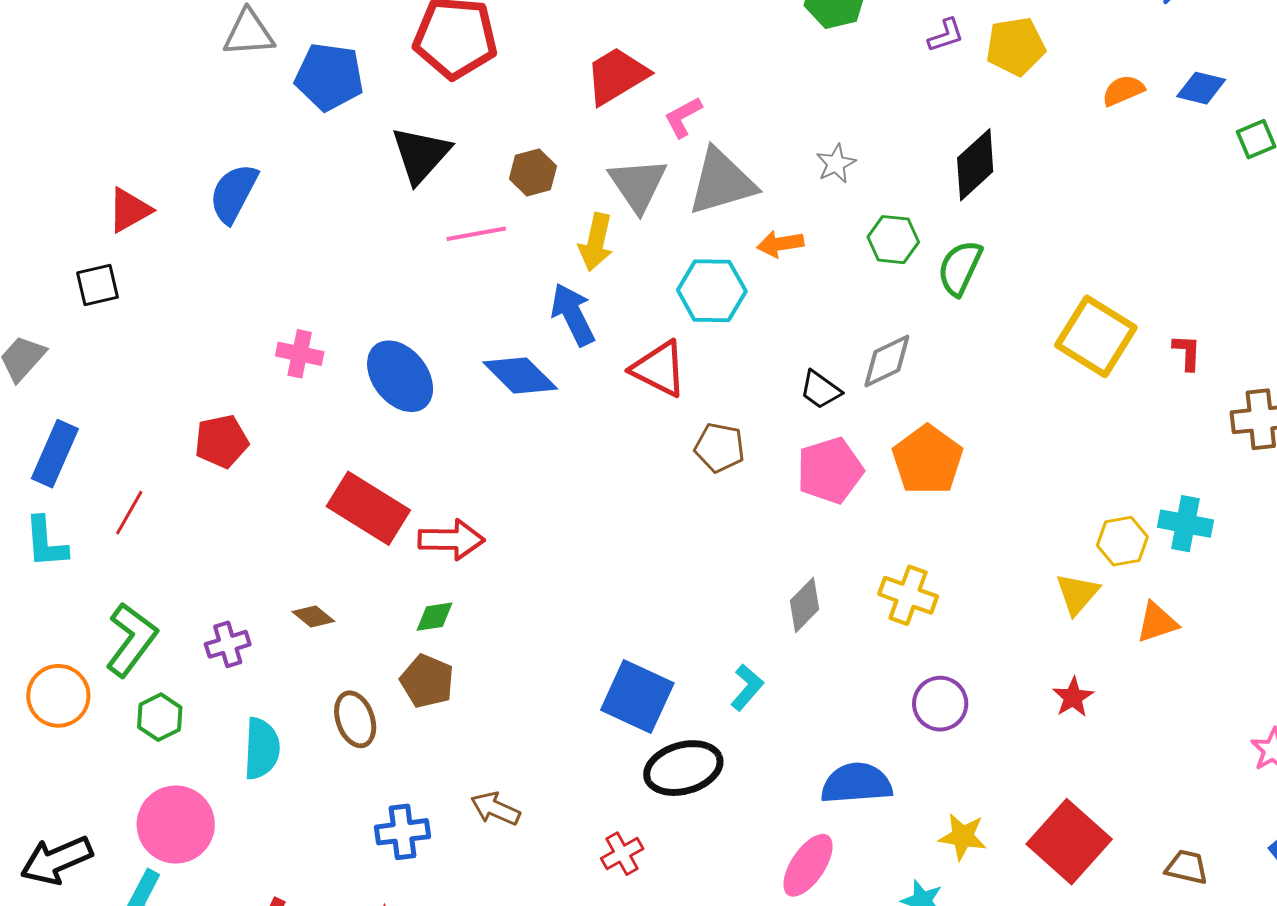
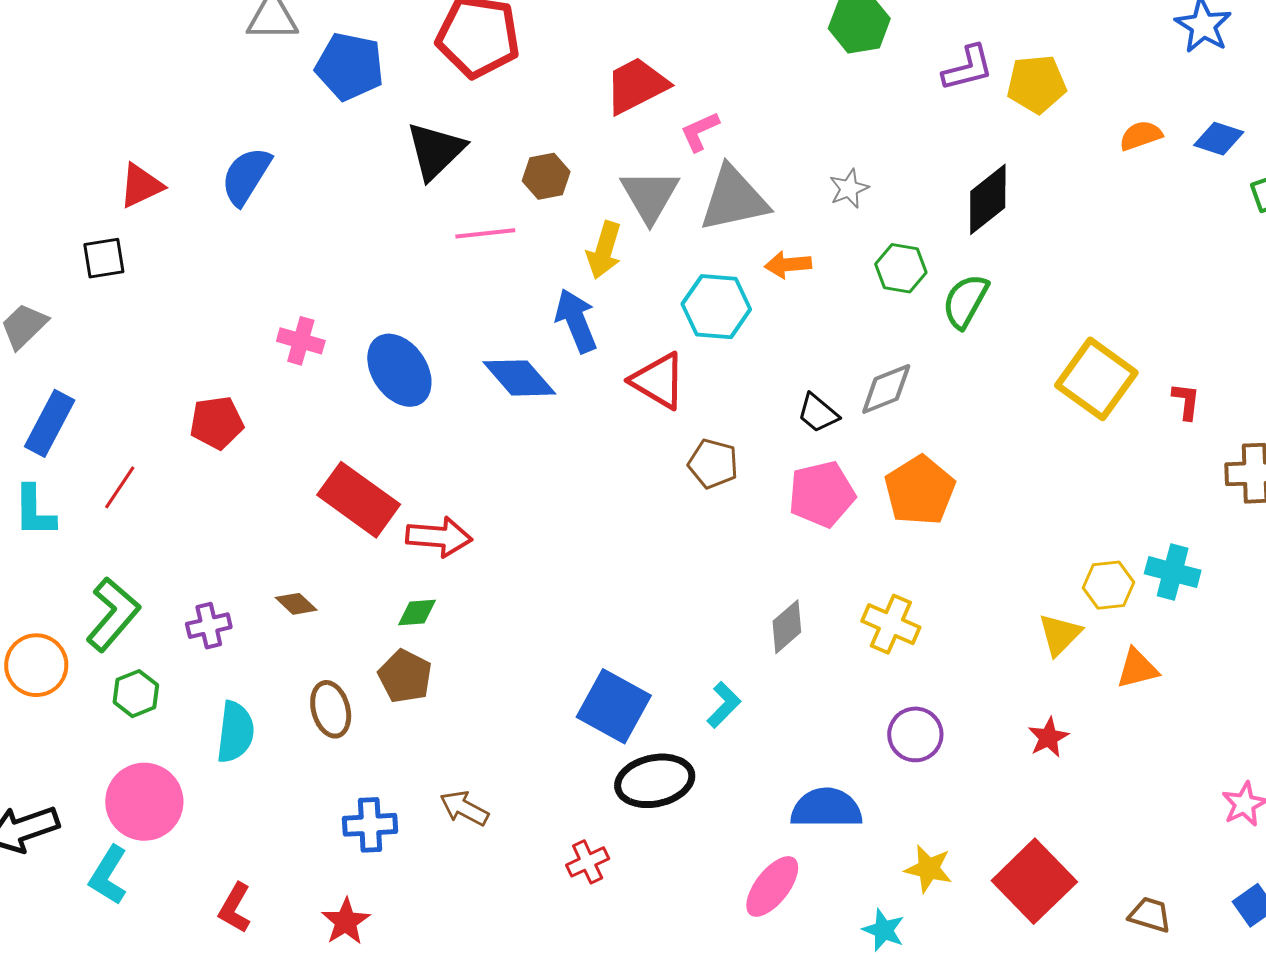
purple L-shape: (946, 35) -> (968, 68), size x1.4

